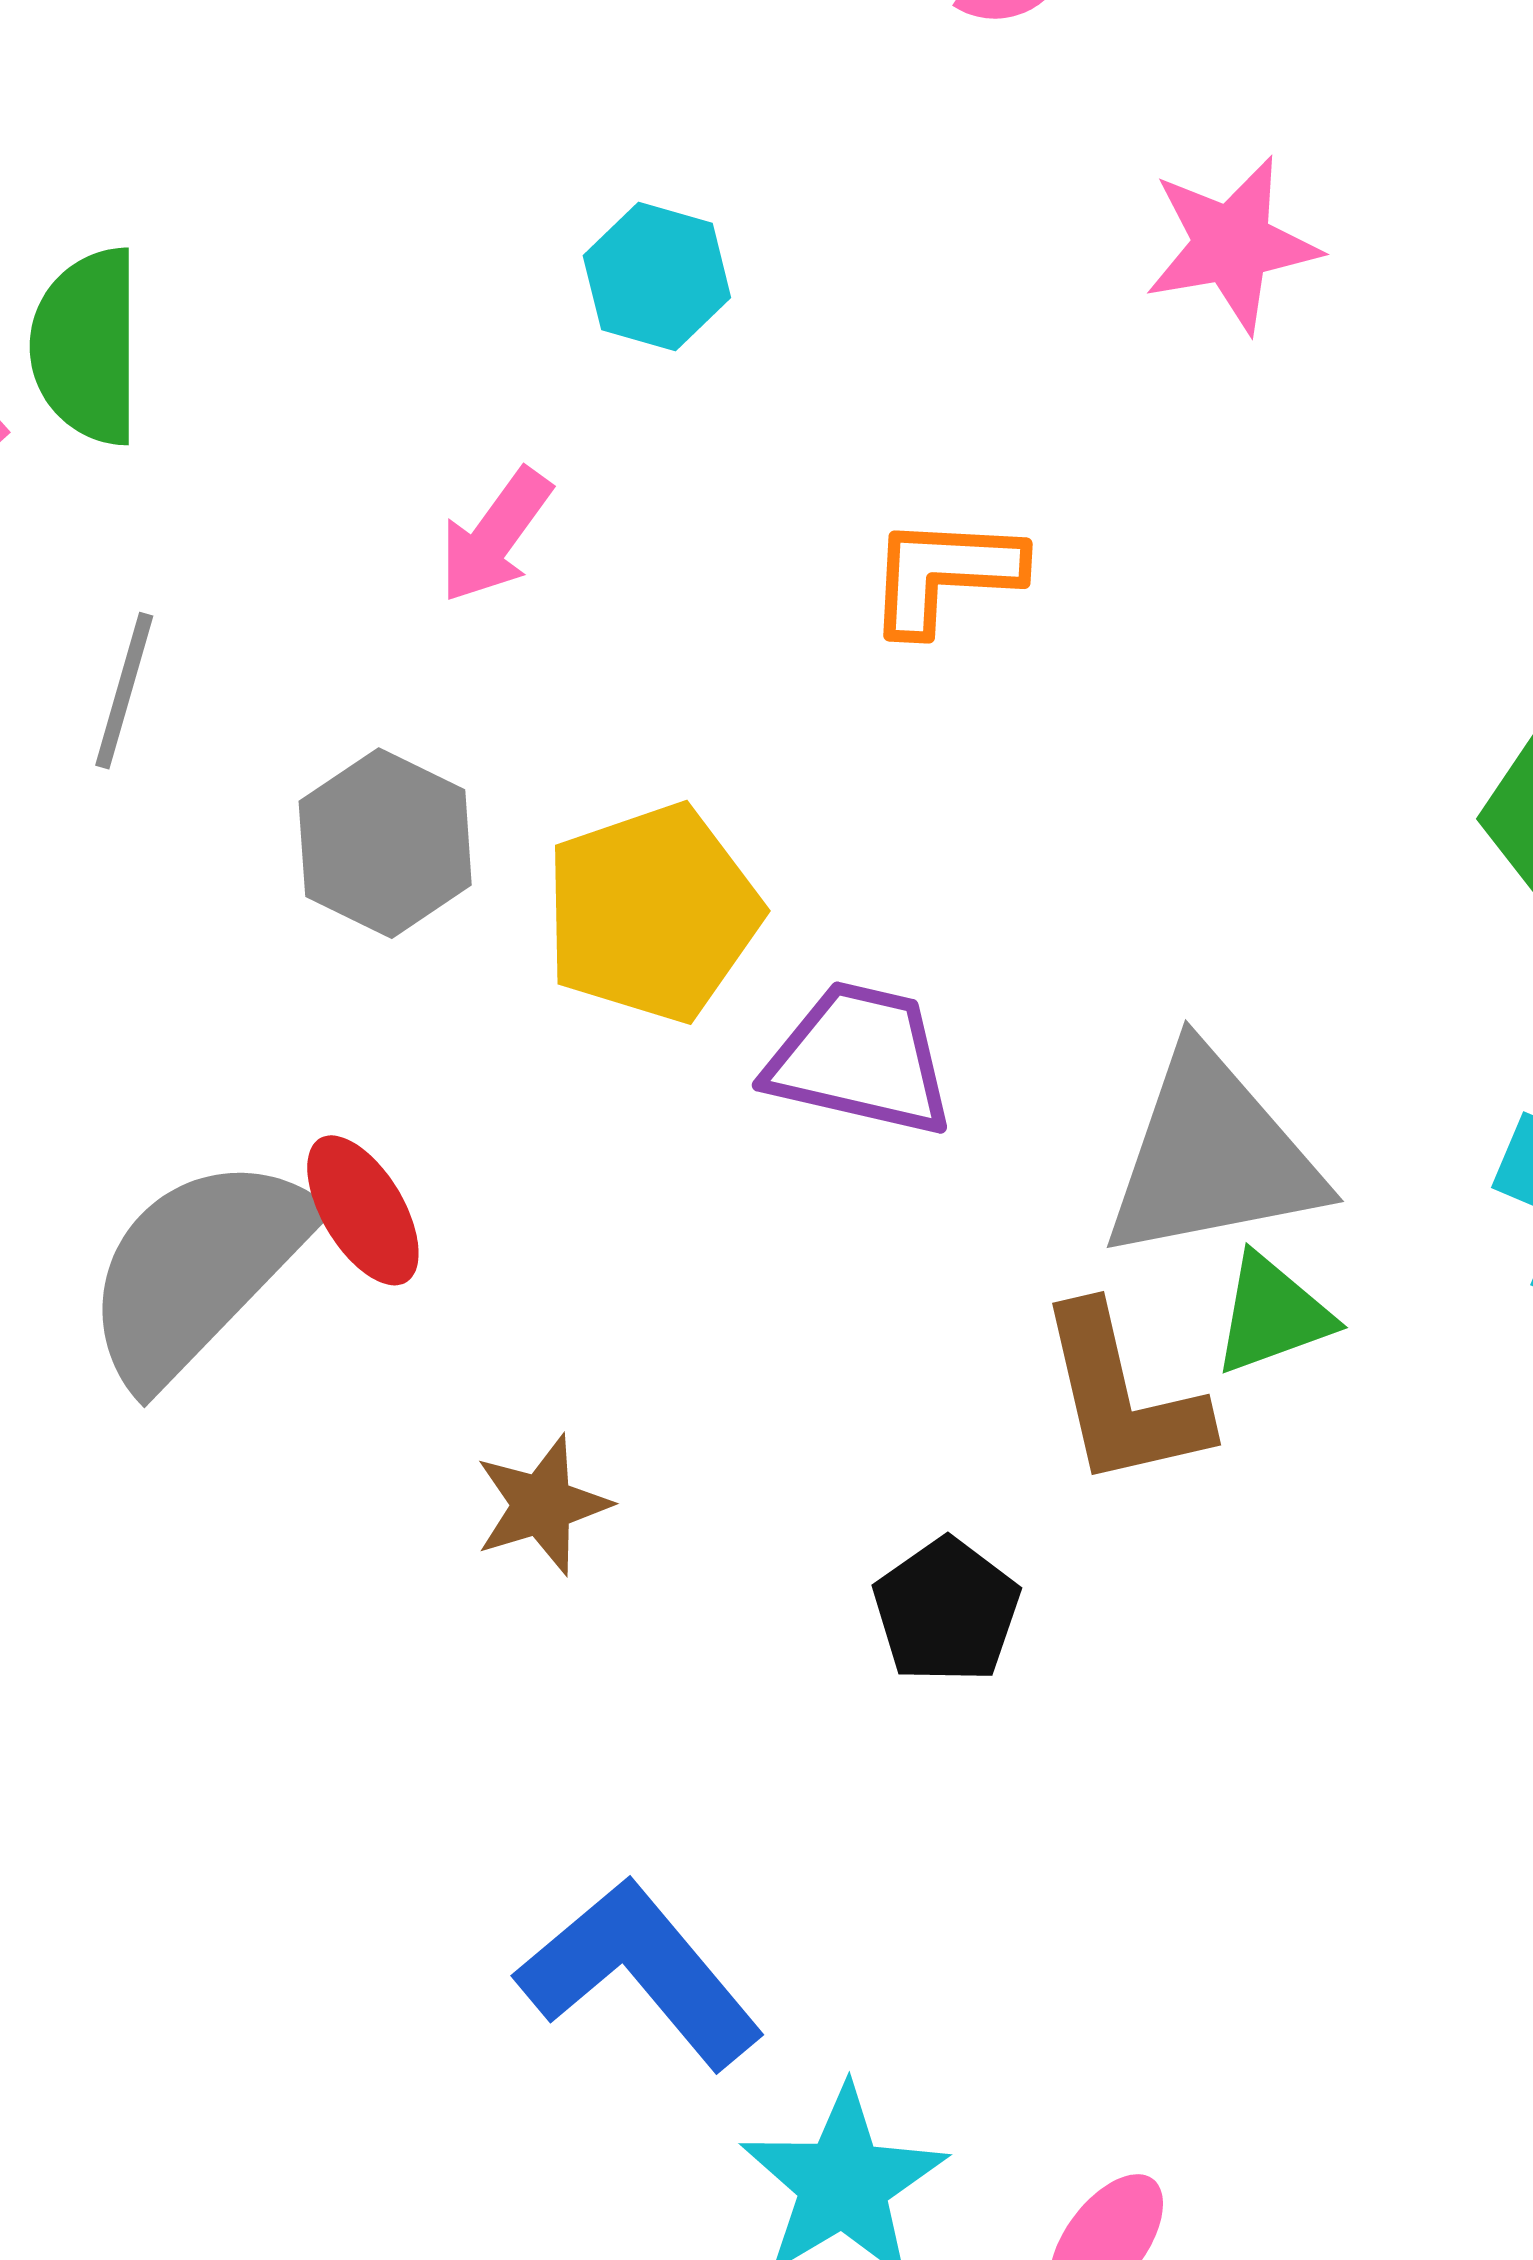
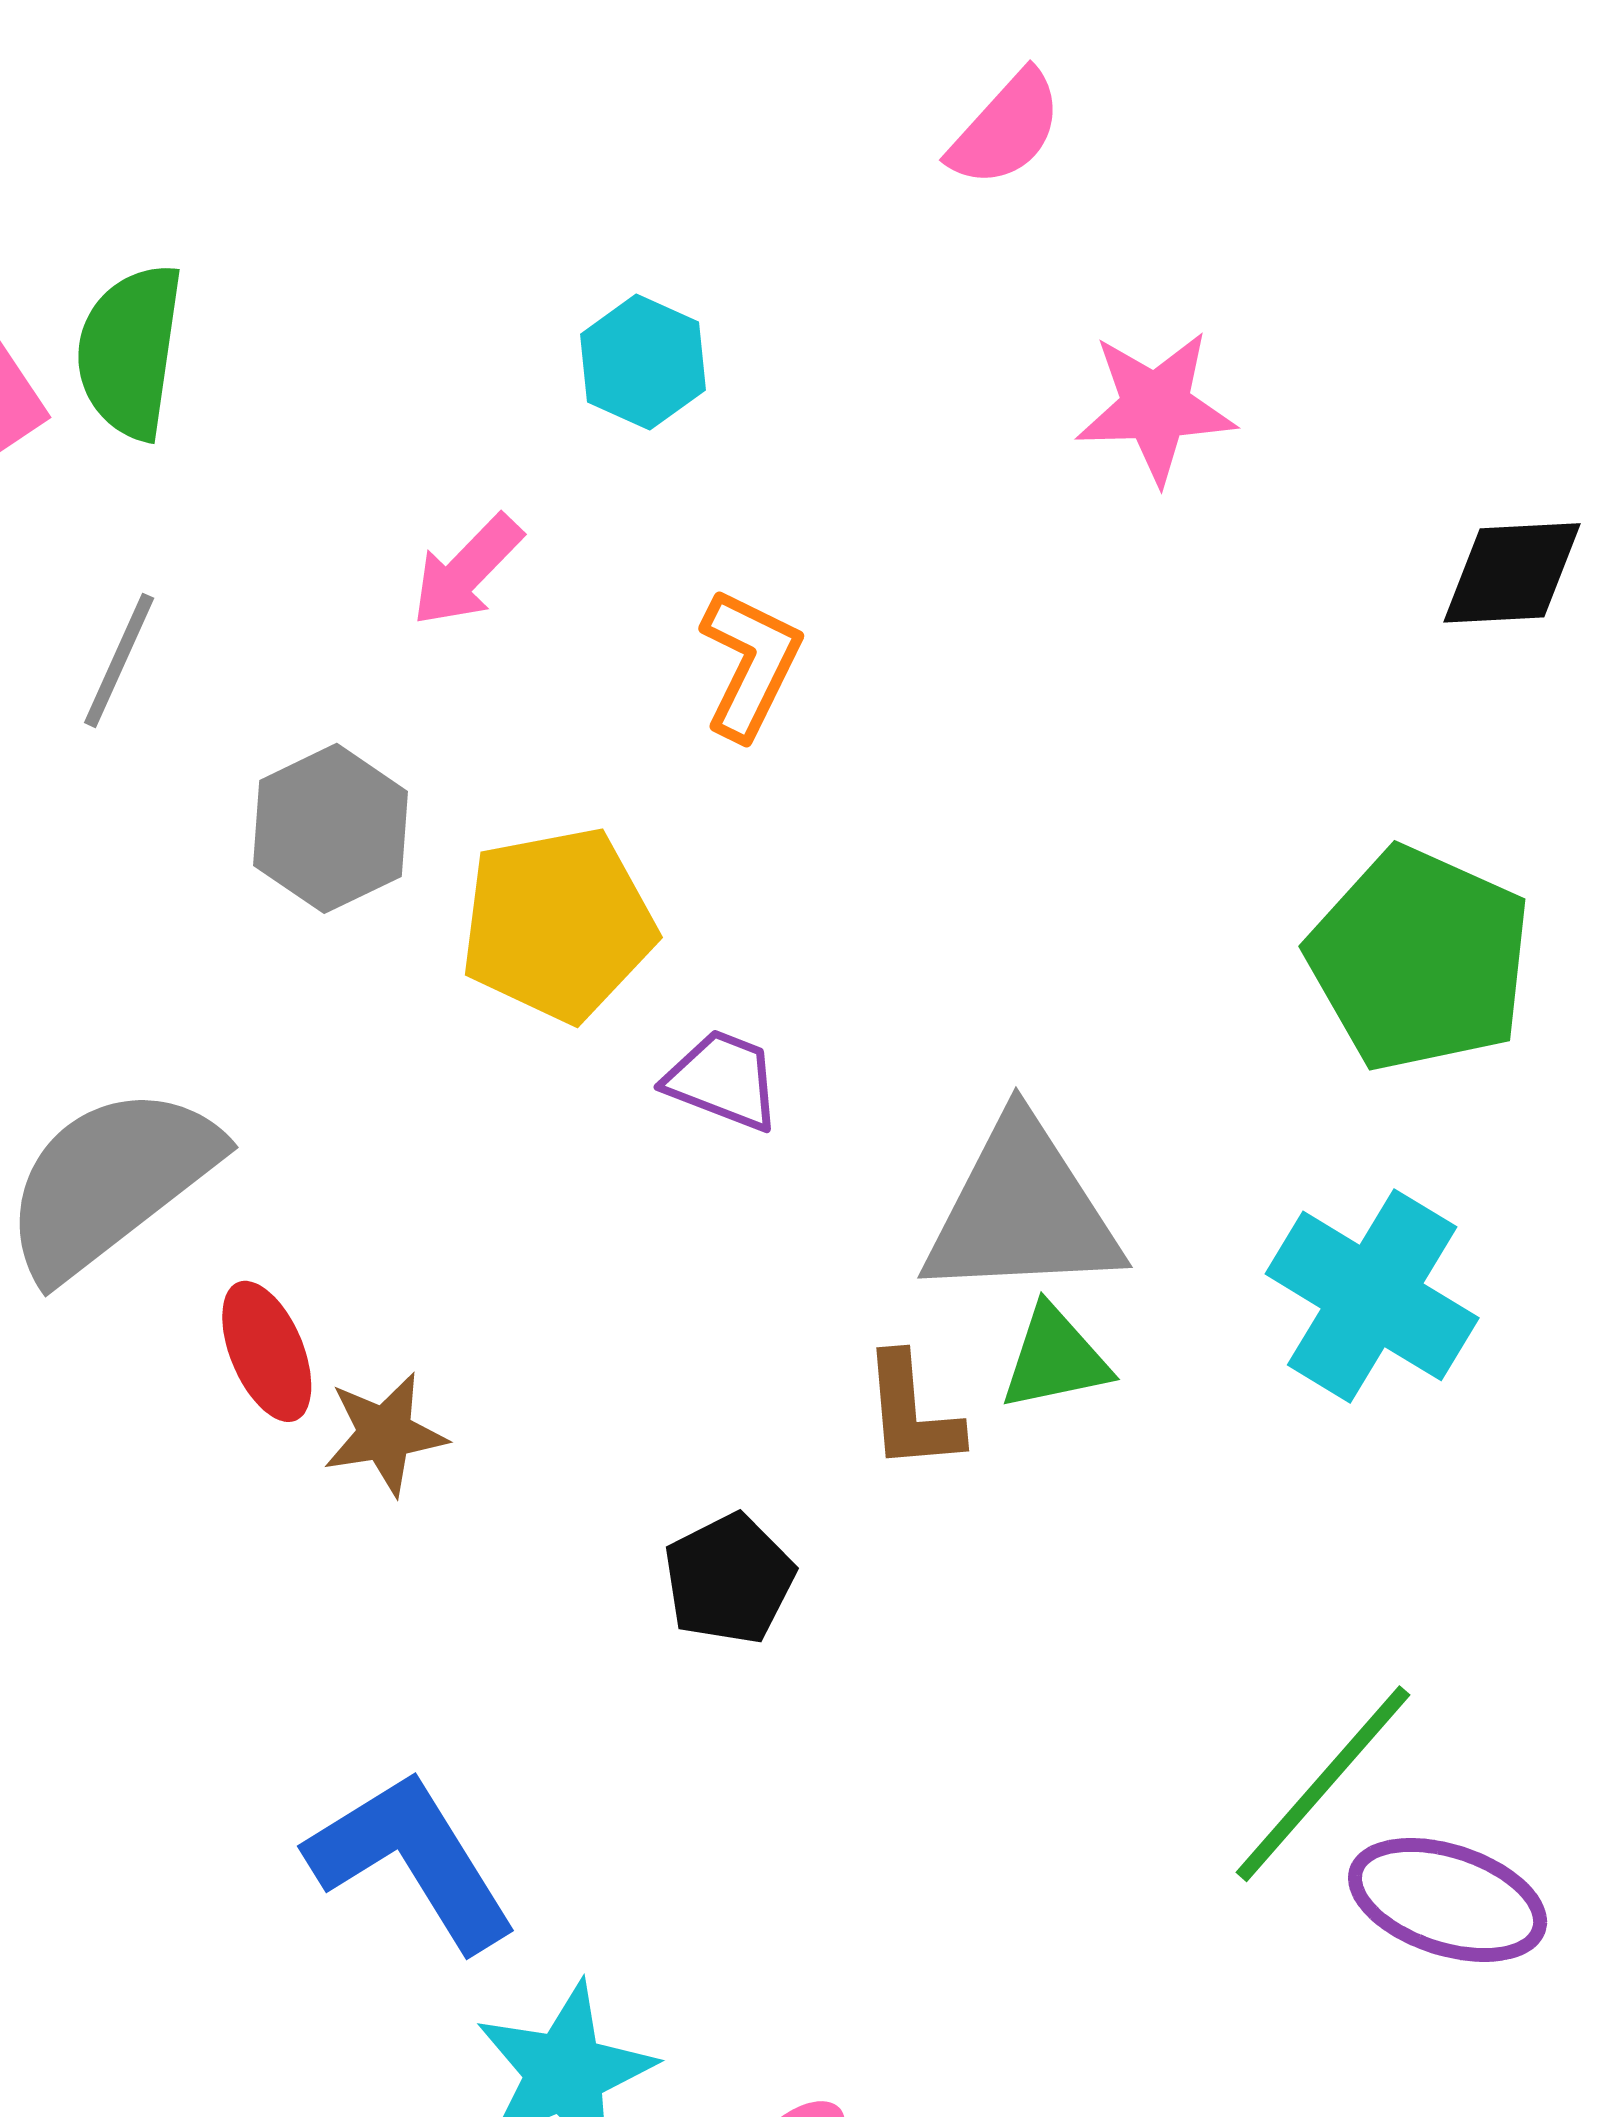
orange L-shape: (944, 574) -> (750, 664), moved, turned 105
purple trapezoid: (860, 1059) -> (723, 1080), size x0.7
red ellipse: (363, 1210) -> (267, 1351), moved
brown L-shape: (1122, 1397) -> (912, 1412), size x0.7

